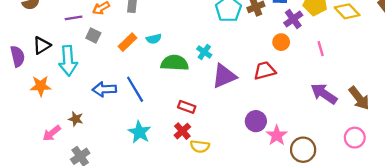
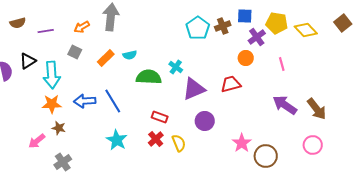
purple line: (74, 18) -> (46, 31), moved
orange star: (41, 86) -> (52, 104), moved
purple circle: (256, 121) -> (205, 121), moved
yellow semicircle: (200, 146) -> (179, 143), moved, turned -120

